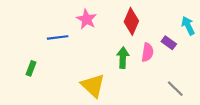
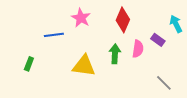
yellow triangle: (93, 85) -> (84, 66), moved, turned -35

